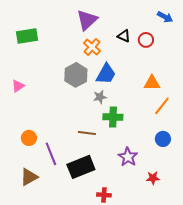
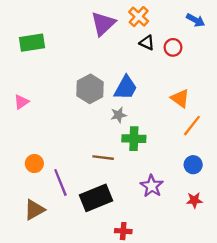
orange cross: (92, 47) -> (139, 17), moved
orange triangle: (152, 83) -> (180, 98), turned 36
red star: (153, 178) -> (194, 200), moved

